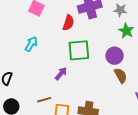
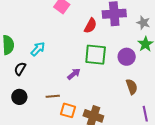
cyan arrow: (31, 44) -> (38, 49), moved
purple circle: (115, 56) -> (127, 57), moved

